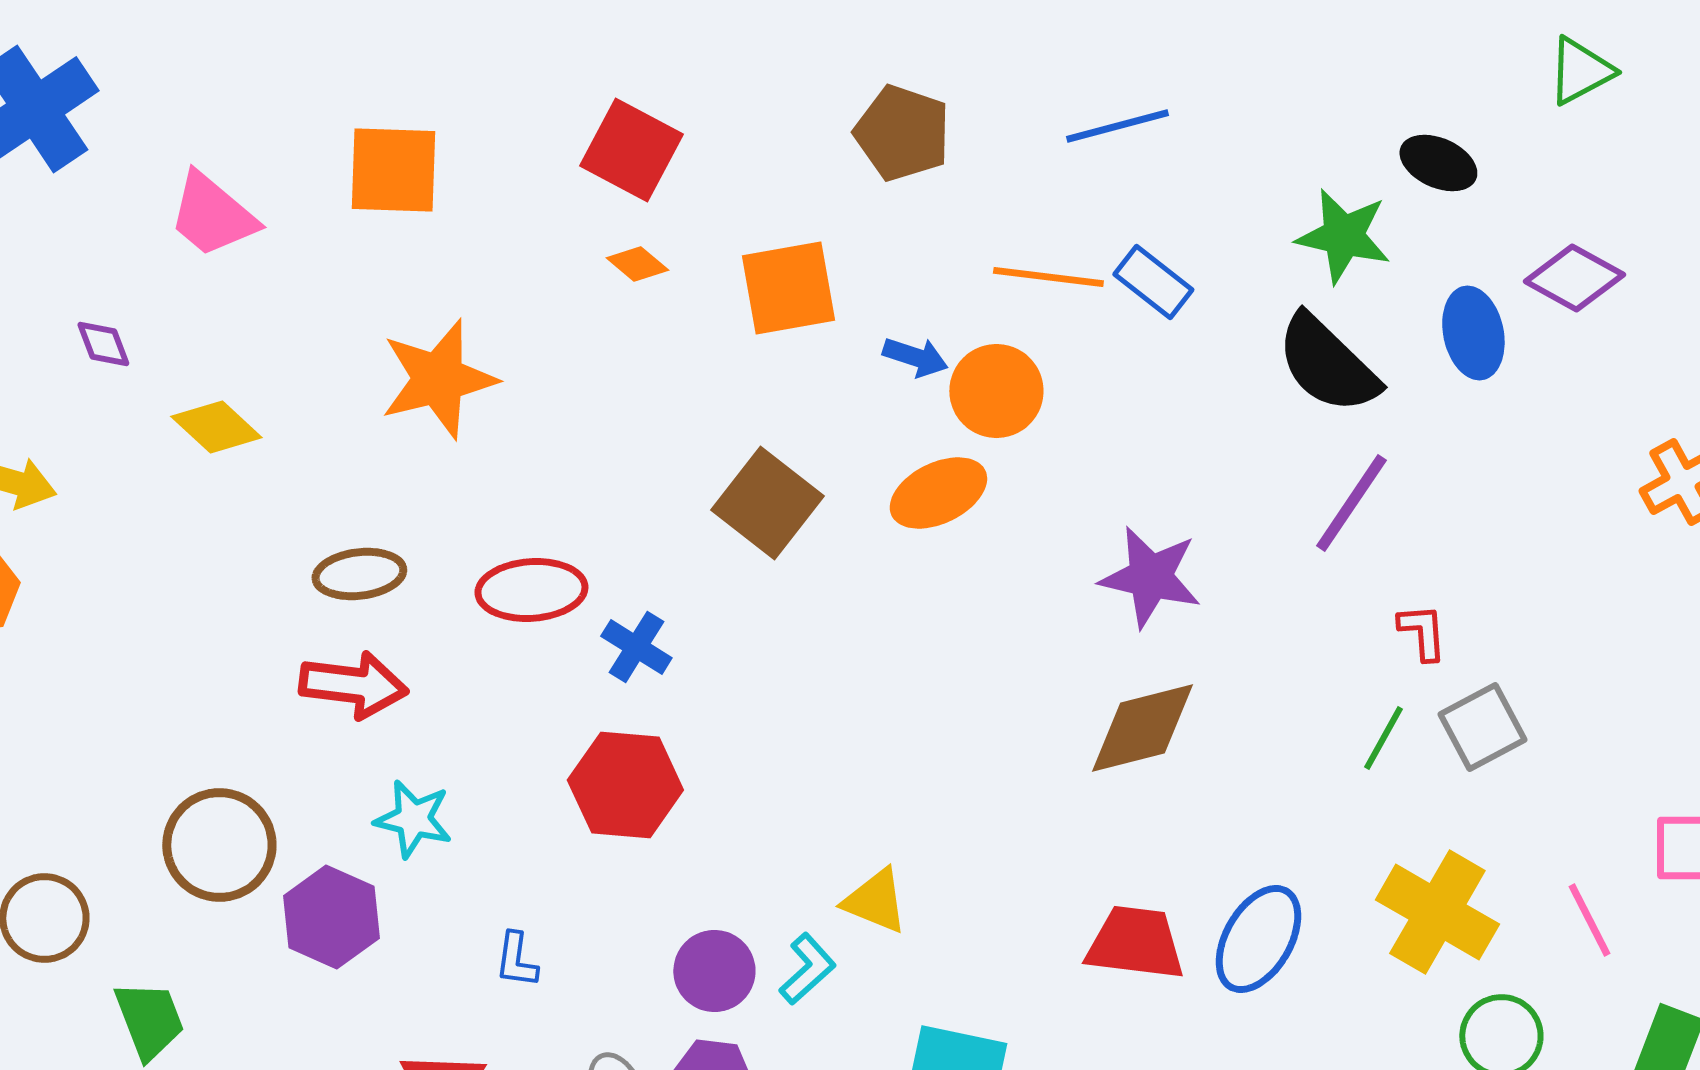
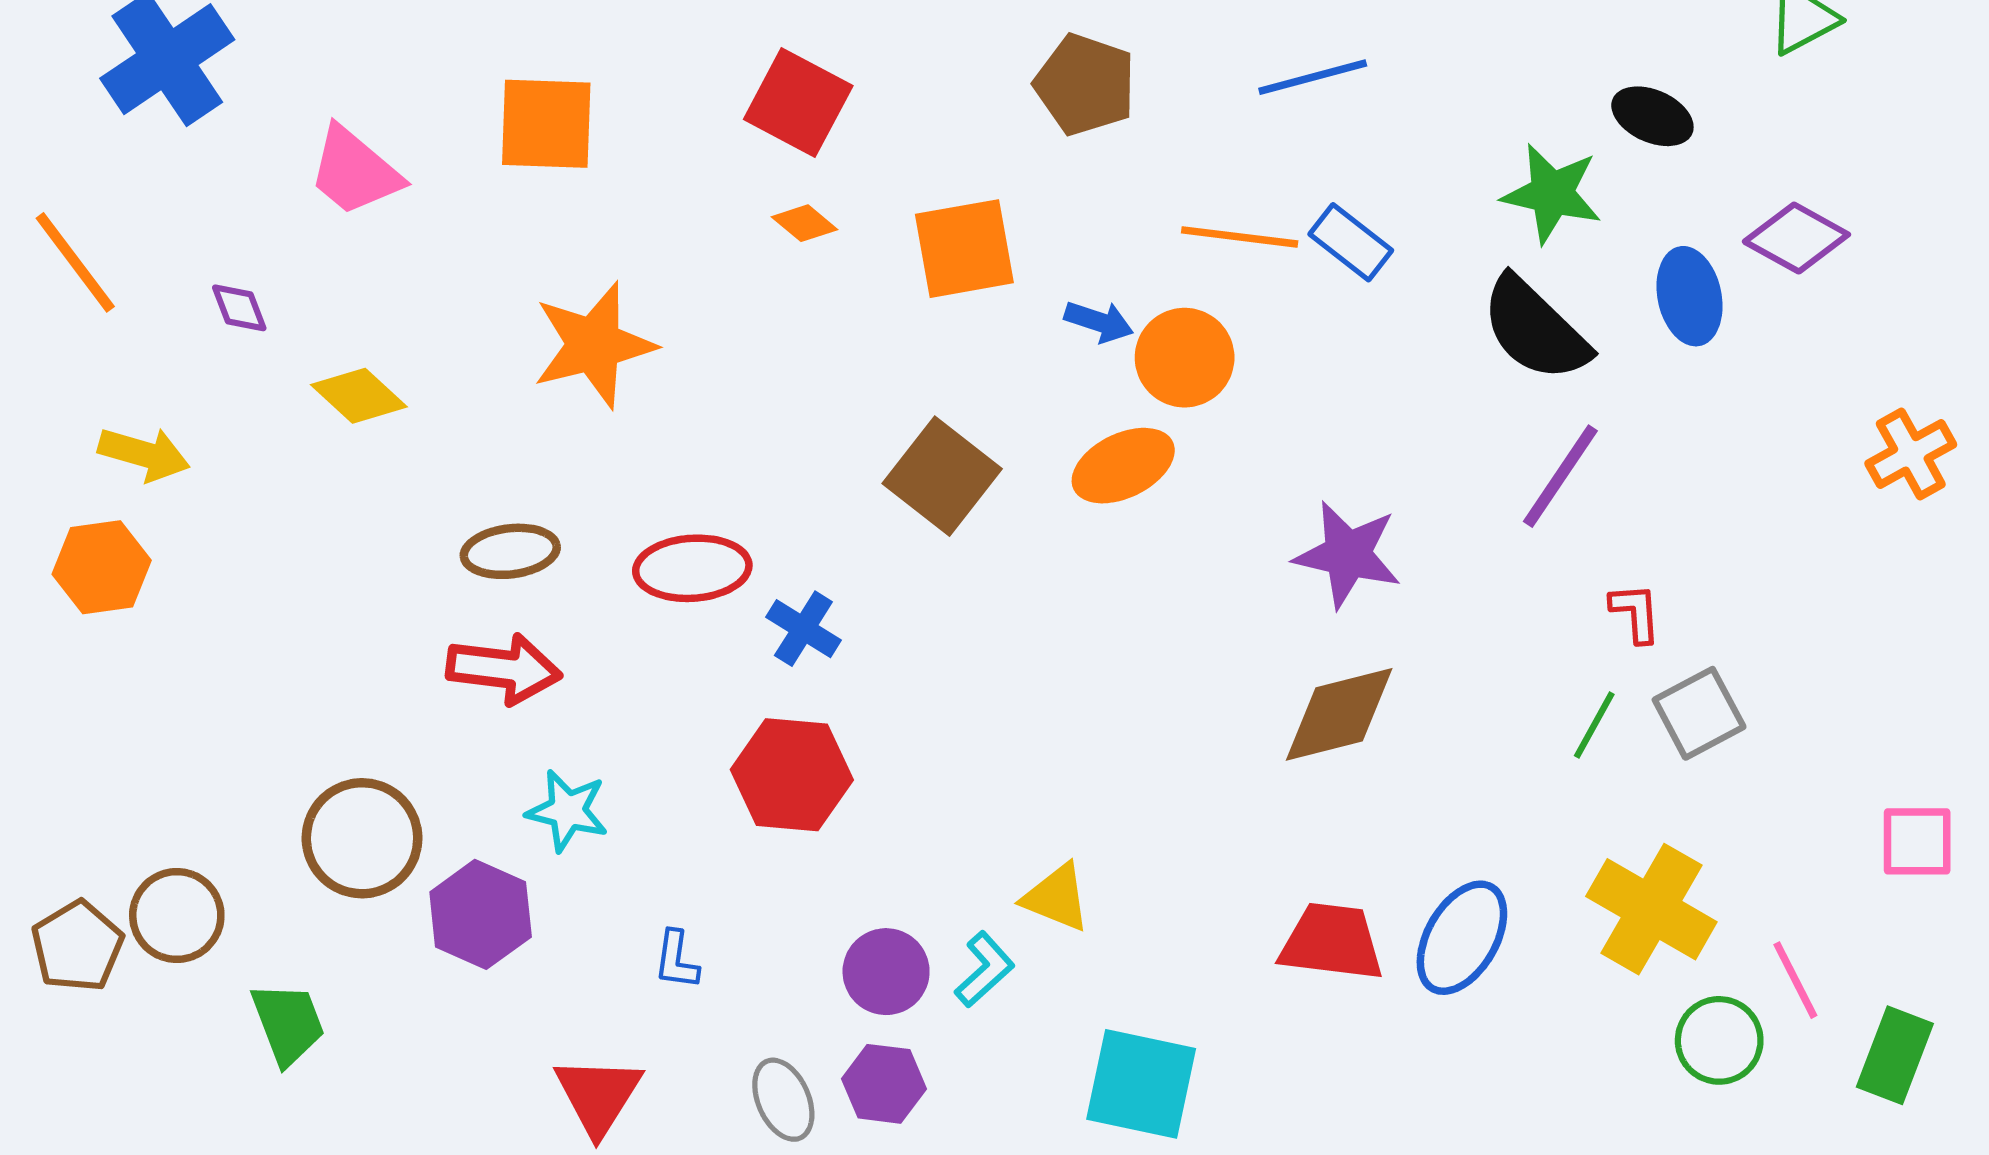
pink line: (1589, 920) -> (1795, 980), moved

